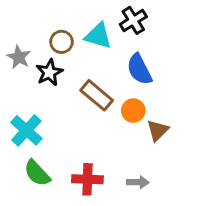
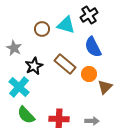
gray star: (19, 57) -> (14, 48), moved
black star: (49, 72) -> (34, 66), moved

